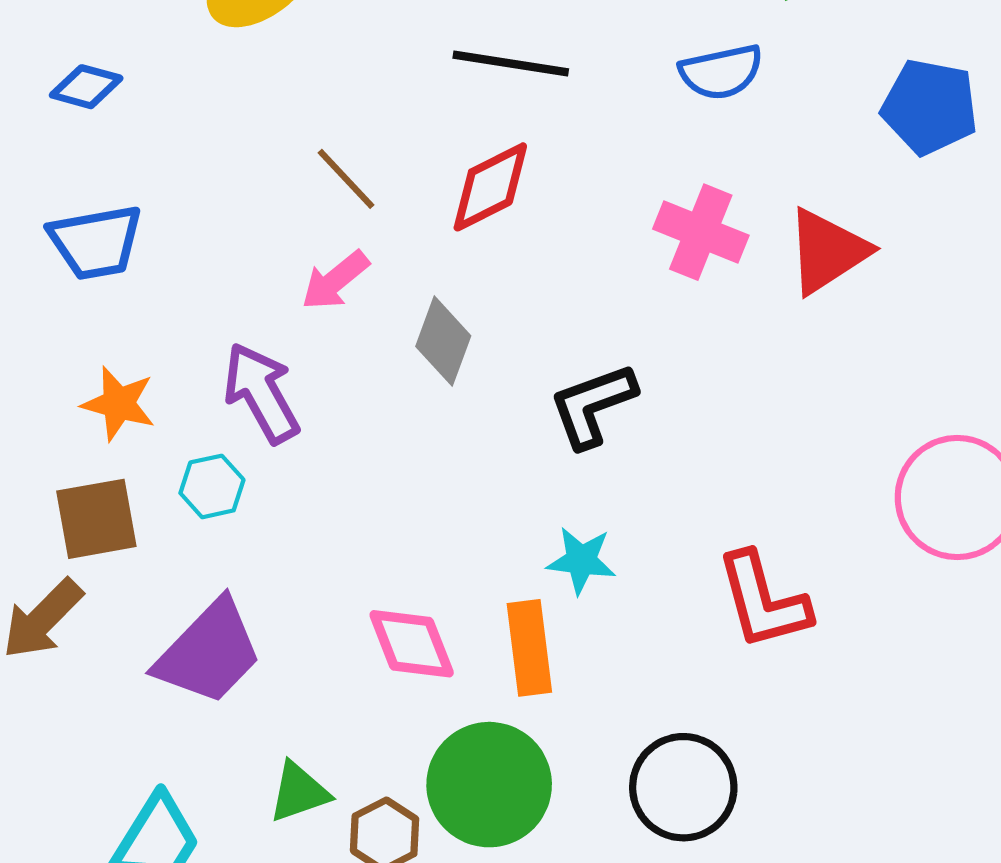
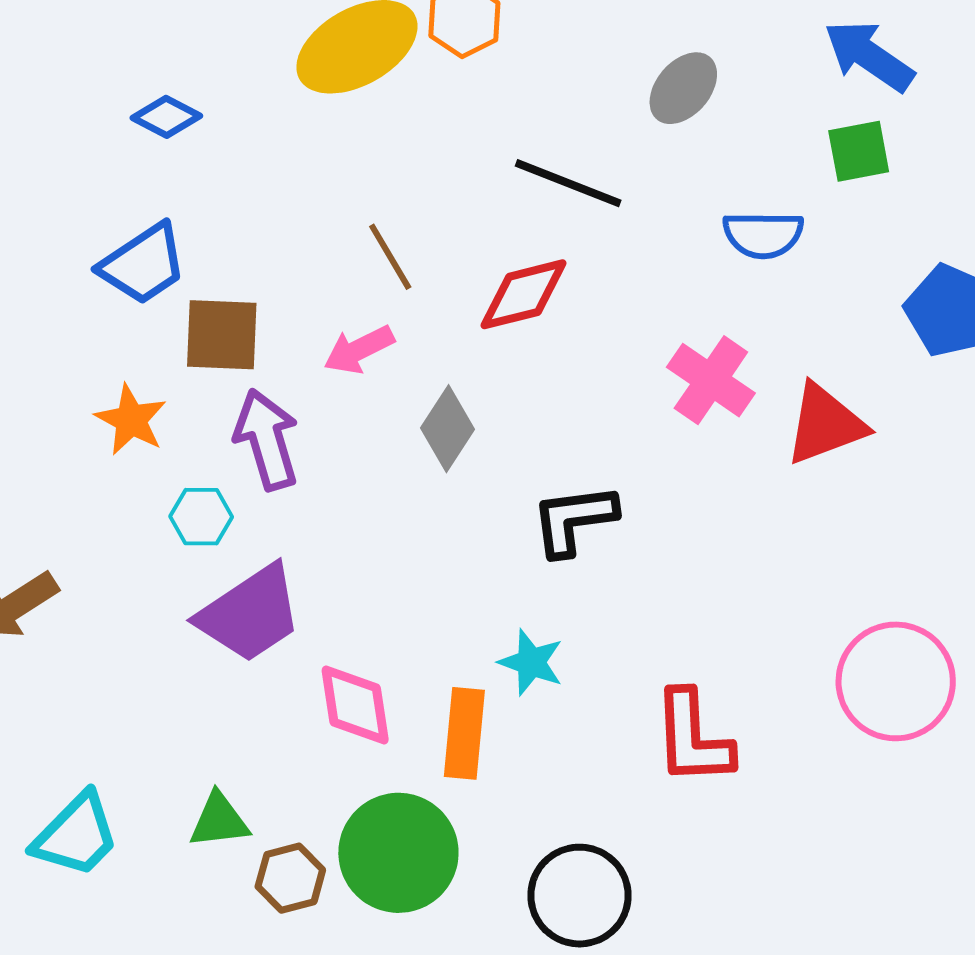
blue trapezoid: (96, 242) -> (143, 264), turned -36
brown square: (96, 519) -> (222, 335), moved
purple trapezoid: (209, 652) -> (250, 614), moved

